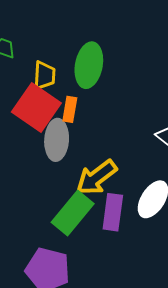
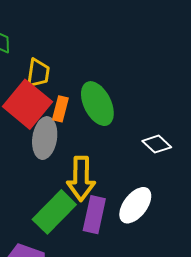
green ellipse: (89, 65) -> (97, 104), moved, turned -42
yellow arrow: (96, 177) -> (81, 179), turned -57

